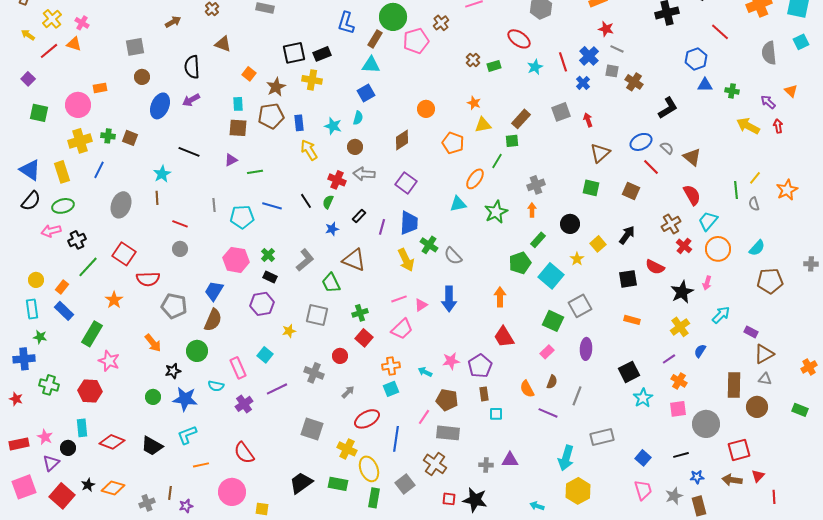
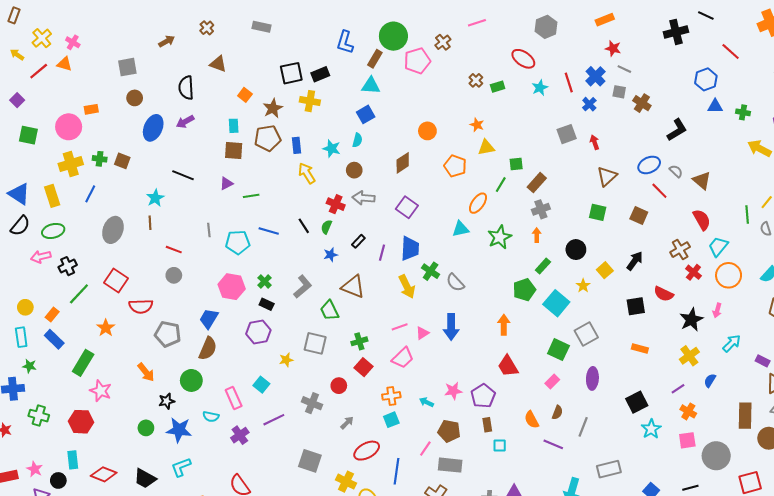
brown rectangle: (521, 119) -> (537, 183), moved

